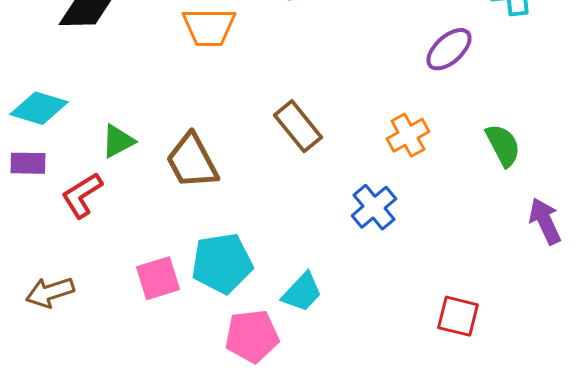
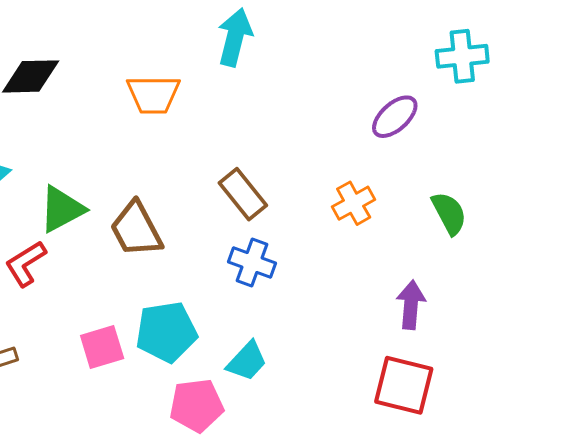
green triangle: (118, 141) -> (62, 209), size x1.4
blue cross: (374, 207) -> (252, 263), moved, turned -30
purple arrow: (545, 221) -> (411, 305), moved, turned 30
red square: (458, 316) -> (404, 385), size x1.4

